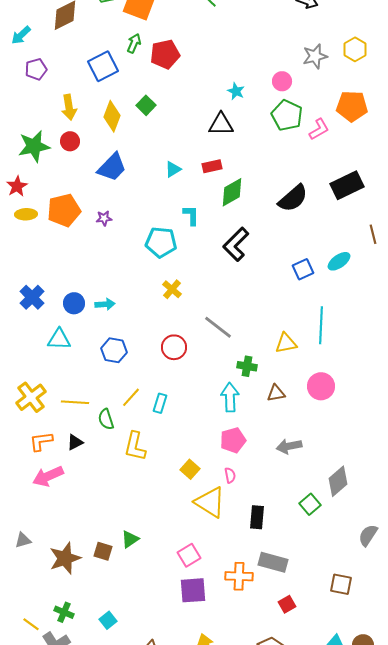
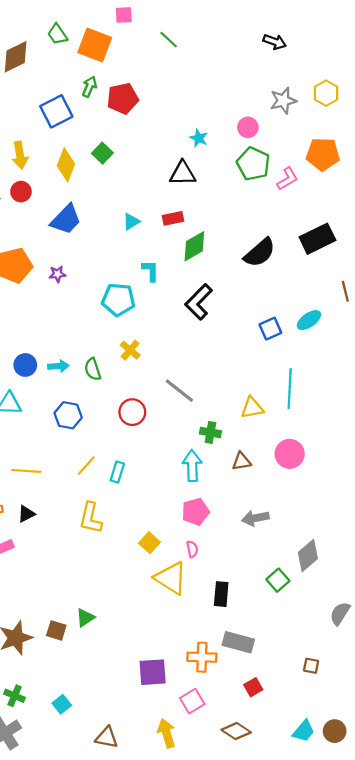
green semicircle: (106, 419) -> (93, 369), moved
pink square: (189, 555) -> (192, 701), moved
brown square: (341, 584) -> (311, 666), size x0.7

